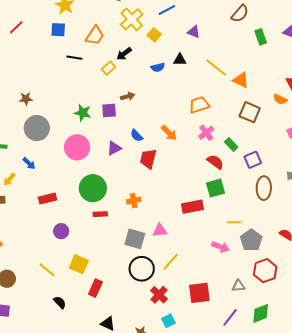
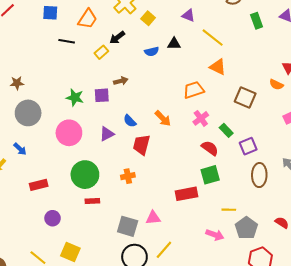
yellow line: (216, 67) -> (213, 38), moved
orange triangle: (241, 80) -> (218, 67), moved
orange cross: (134, 201) -> (128, 176), moved

